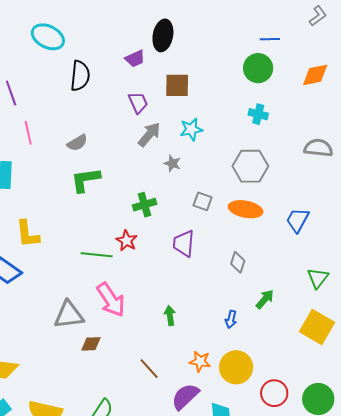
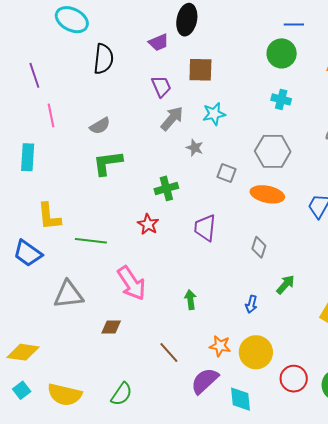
gray square: (203, 201) -> (227, 173), moved
green line: (97, 255) -> (91, 241), moved
gray triangle: (69, 315) -> (68, 295), moved

